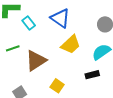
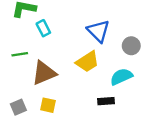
blue triangle: (60, 18) -> (98, 31), moved
yellow square: (57, 86) -> (48, 105), moved, turned -32

